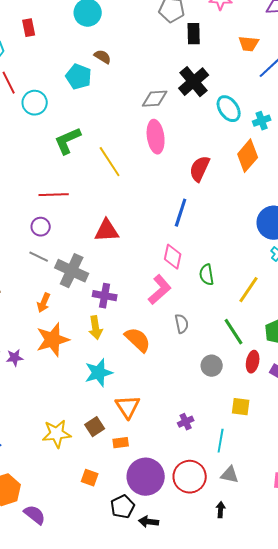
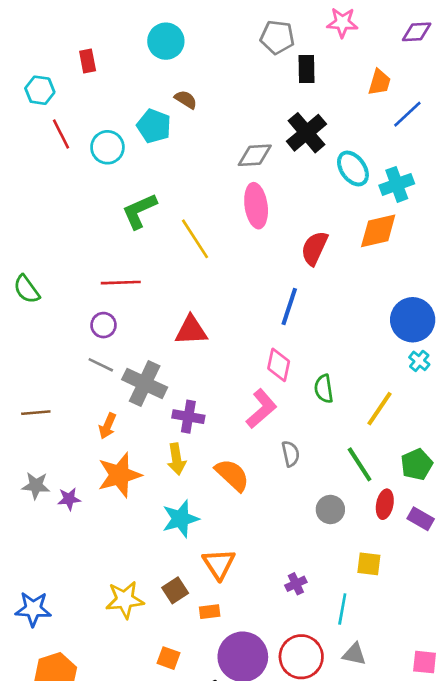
orange trapezoid: (249, 44) -> (379, 82), turned -80
cyan circle: (35, 103) -> (107, 147), moved
cyan cross: (262, 121) -> (397, 184), size x1.4
orange diamond: (248, 156) -> (378, 231), turned 36

